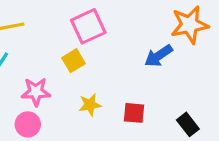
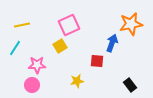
blue arrow: (159, 56) -> (112, 43), turned 144
yellow star: (90, 105) -> (77, 81), moved
red square: (134, 113) -> (97, 61), moved

